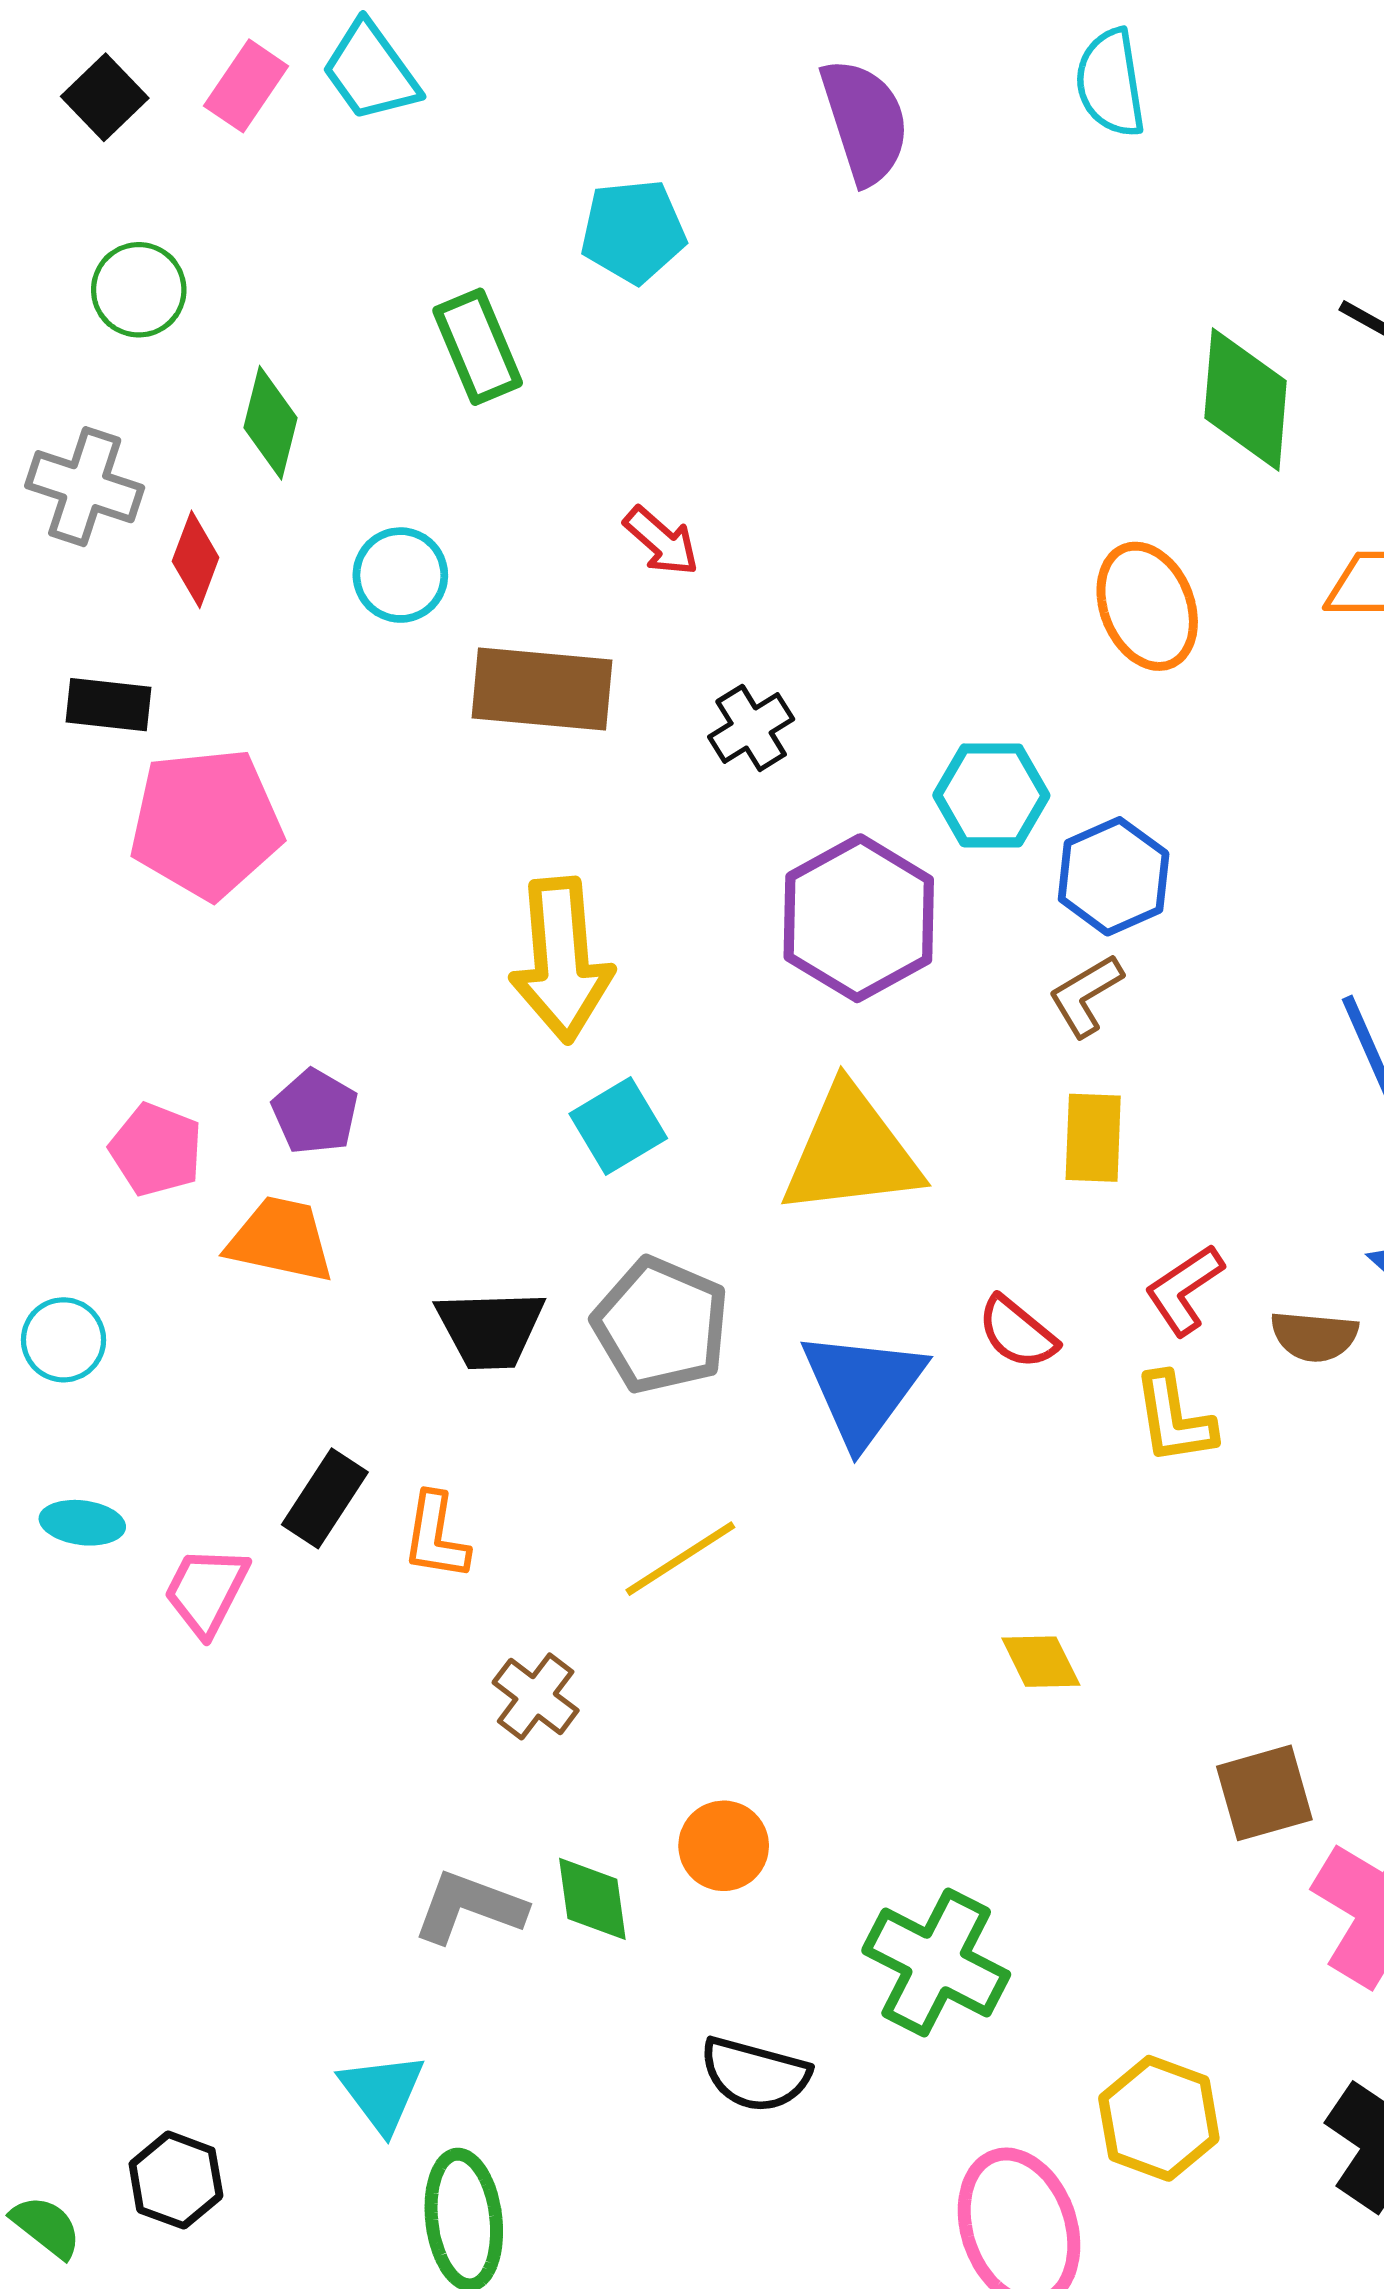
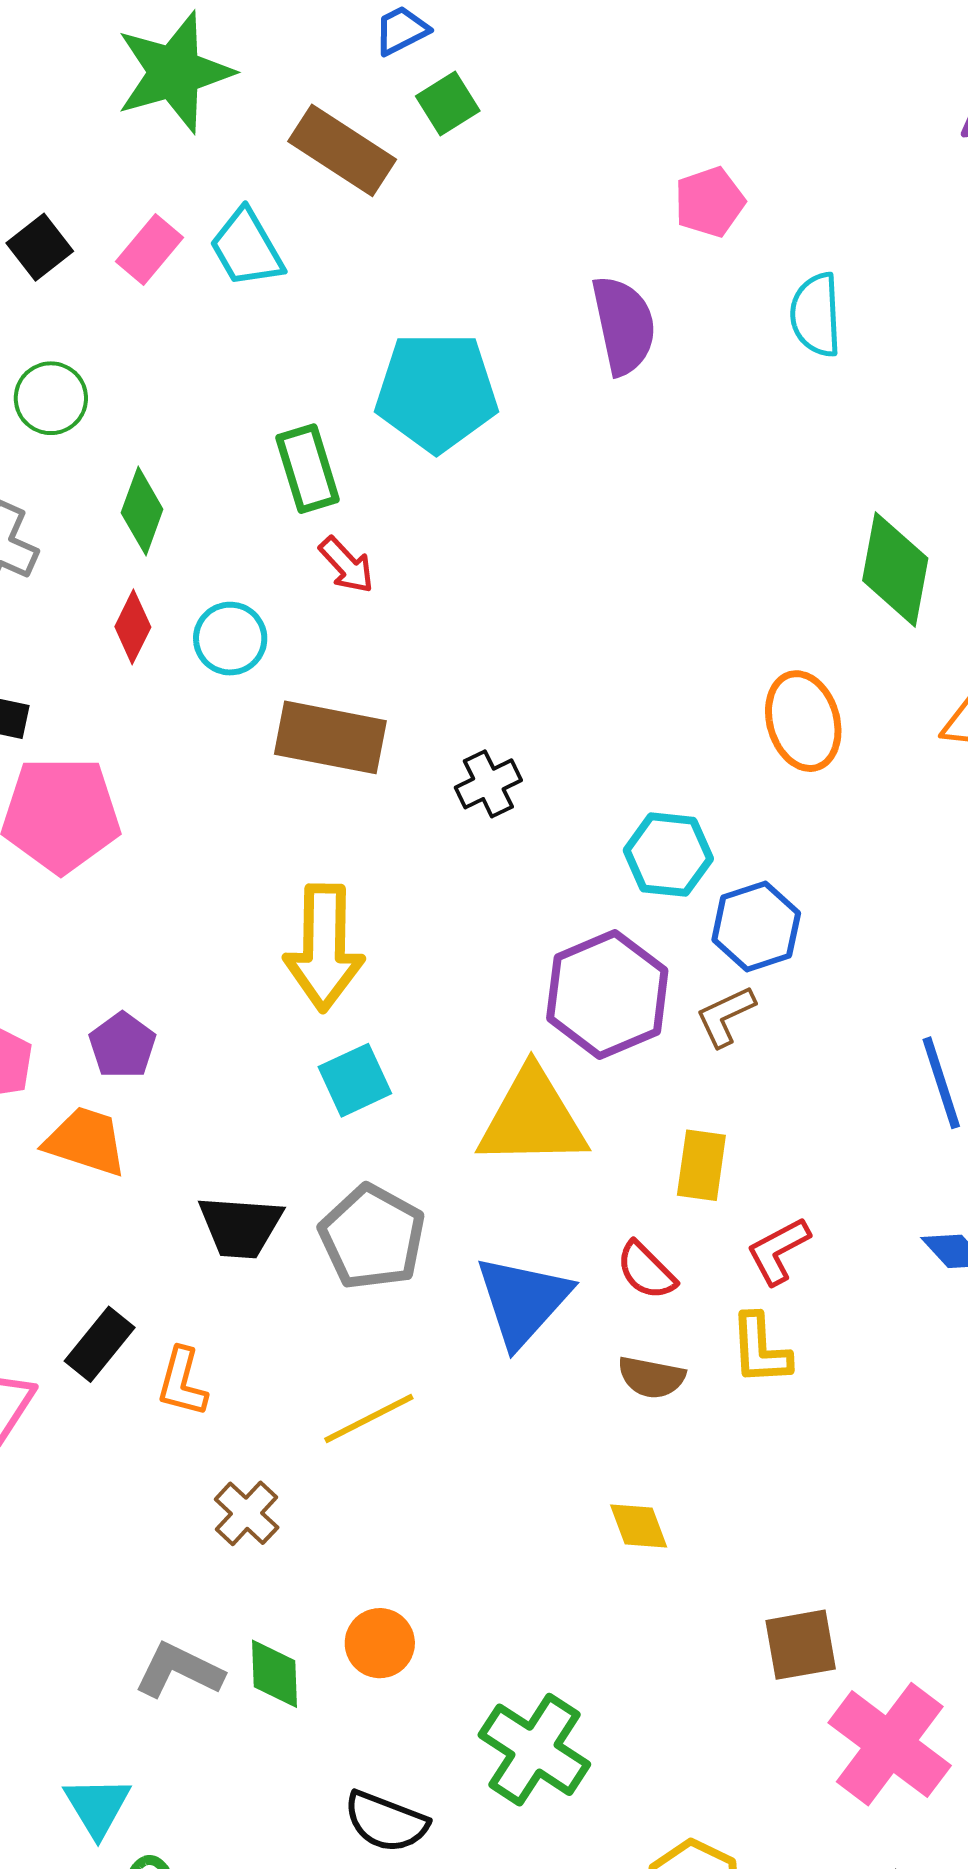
cyan pentagon: (633, 231) -> (436, 392), size x1.5
red arrow: (661, 541) -> (347, 565), moved
red diamond: (196, 559) -> (133, 627), moved
purple hexagon: (859, 918) -> (607, 994), moved
yellow rectangle: (1093, 1138) -> (701, 1165), moved
brown semicircle: (1314, 1336) -> (651, 1377), moved

